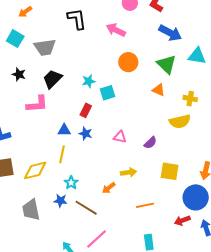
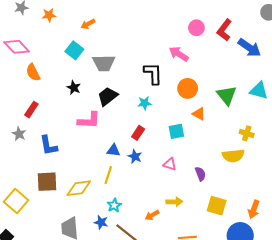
black L-shape: (77, 19) -> (153, 73), moved
blue arrow: (170, 33) -> (249, 48), moved
orange triangle: (158, 90) -> (199, 114), moved
cyan square: (108, 93) -> (176, 131), moved
purple semicircle: (150, 143) -> (200, 174), turned -72

